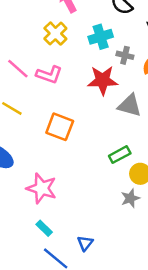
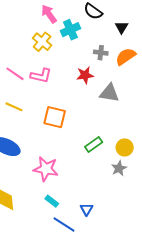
cyan cross: (101, 37) -> (70, 30), moved
red star: (103, 80) -> (85, 75), size x0.7
green rectangle: (120, 155) -> (94, 144), moved

